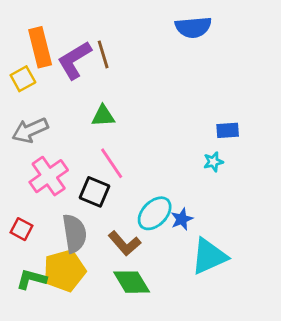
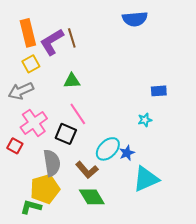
yellow square: (23, 79) -> (31, 64), moved
cyan star: (213, 162) -> (145, 120), moved
red square: (21, 229) -> (15, 146), moved
green L-shape: (31, 279) -> (31, 207), moved

